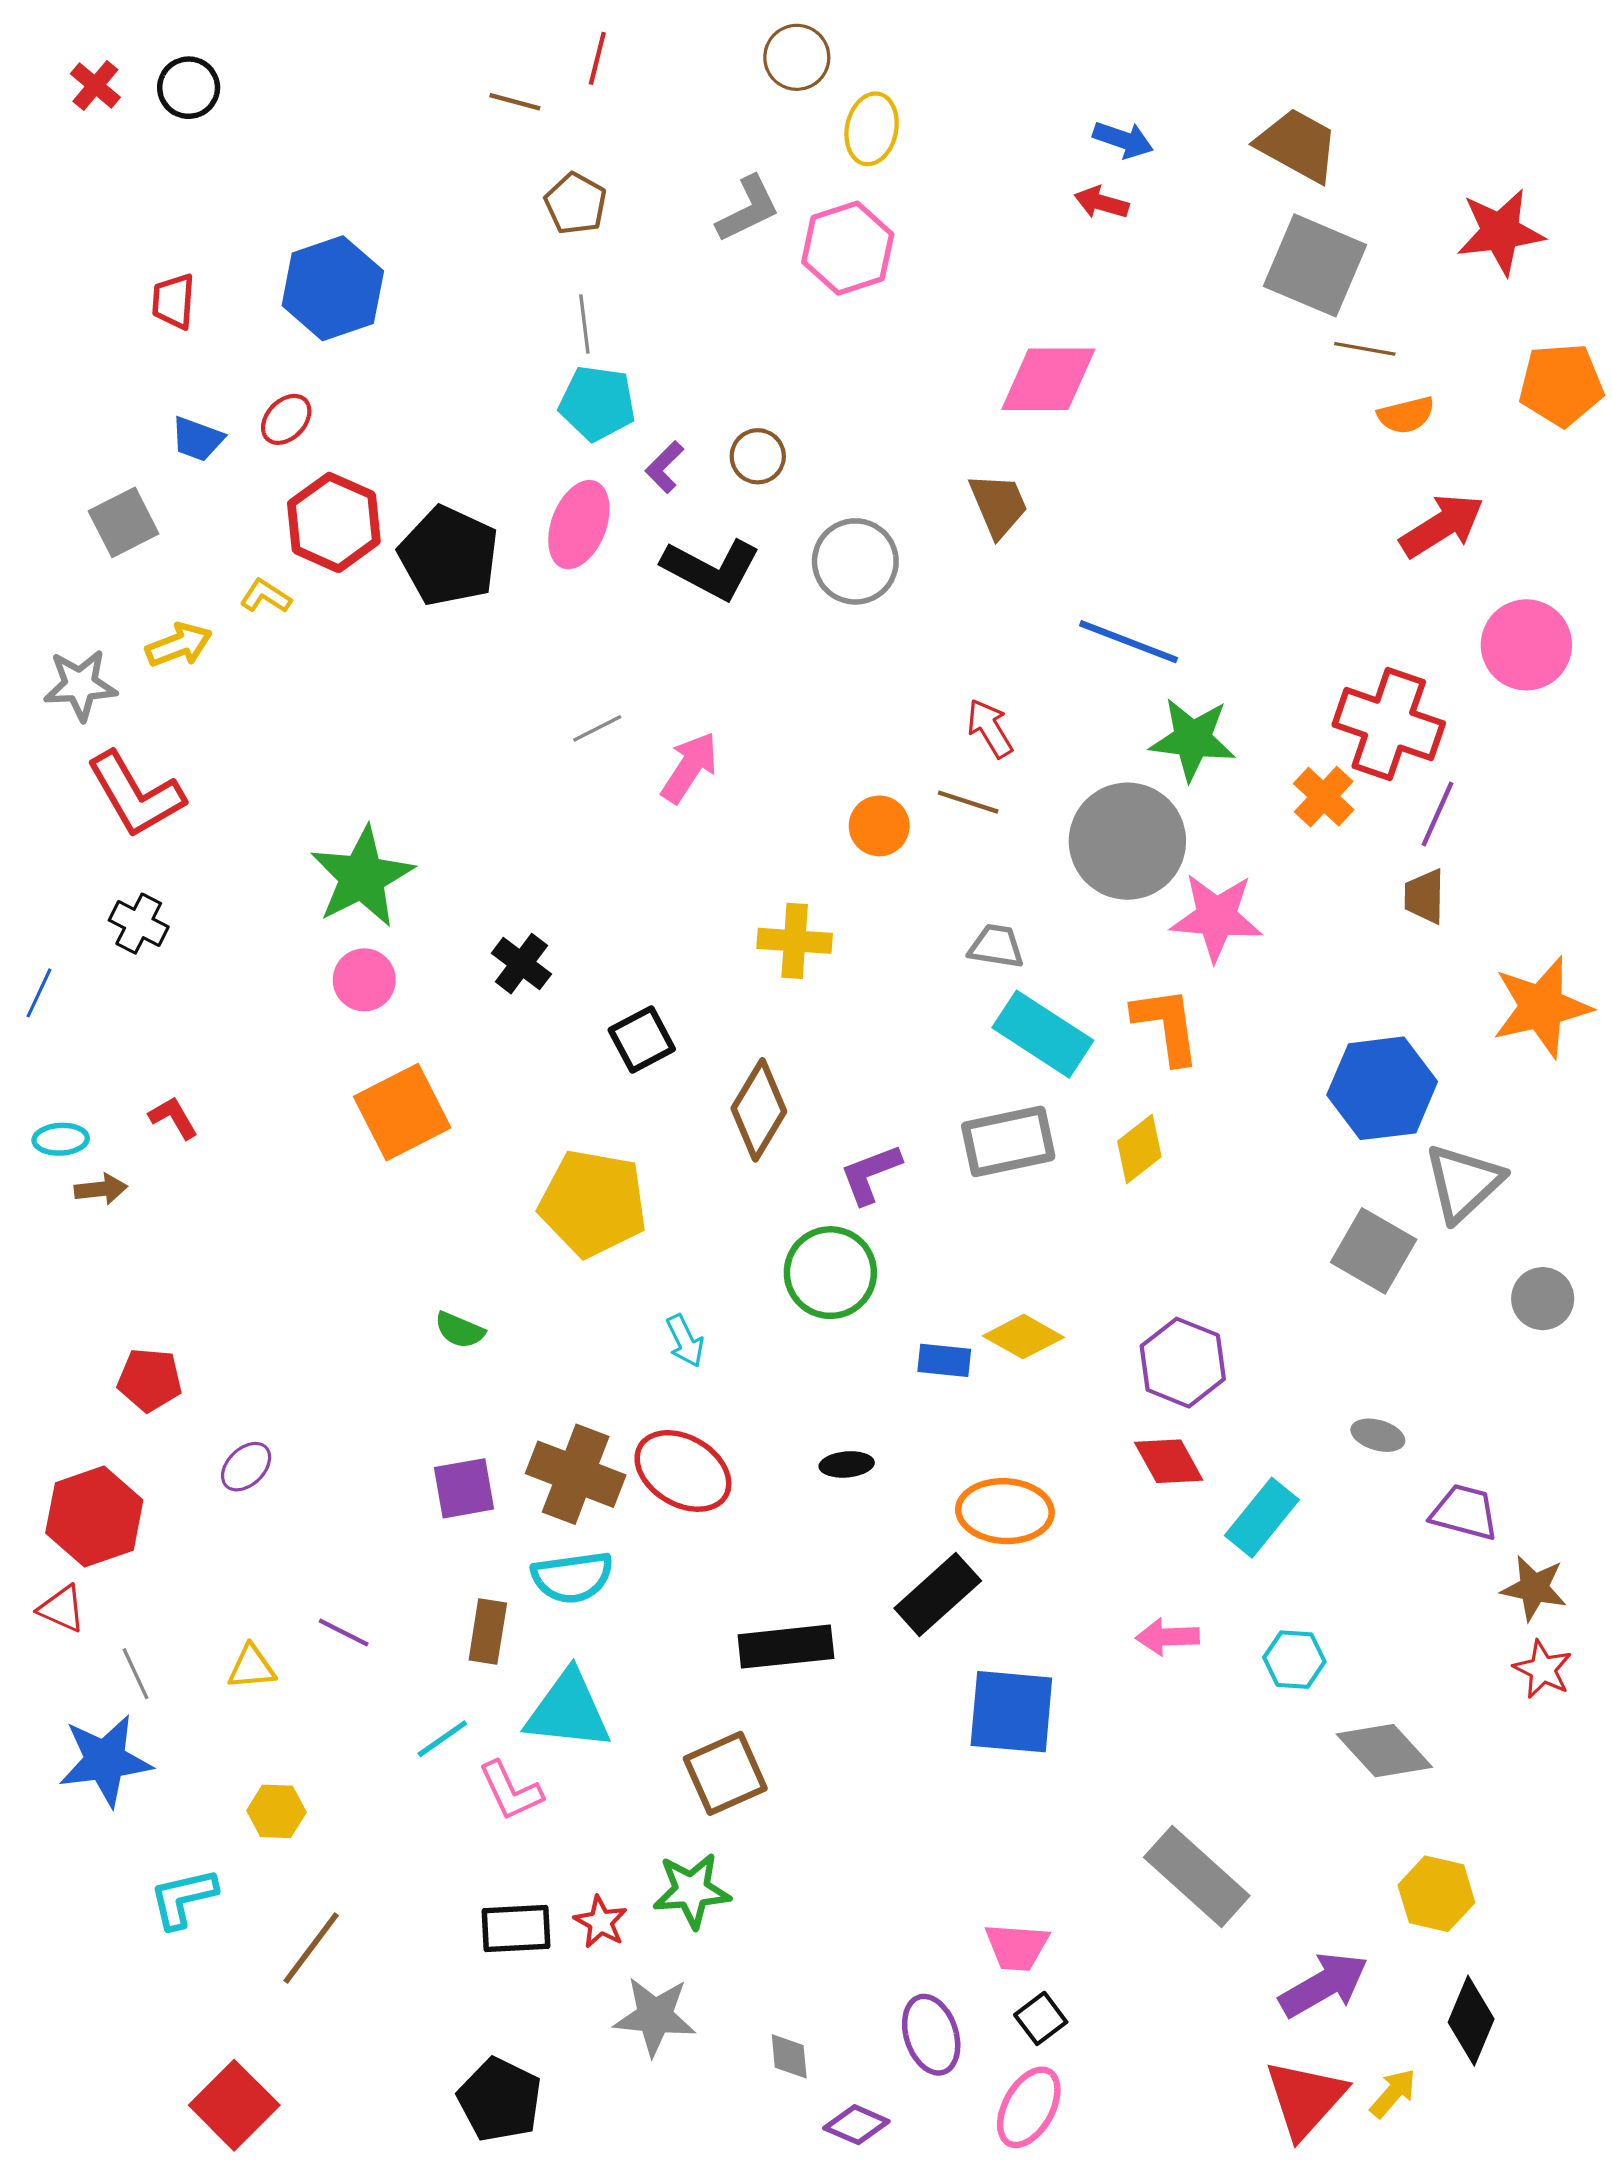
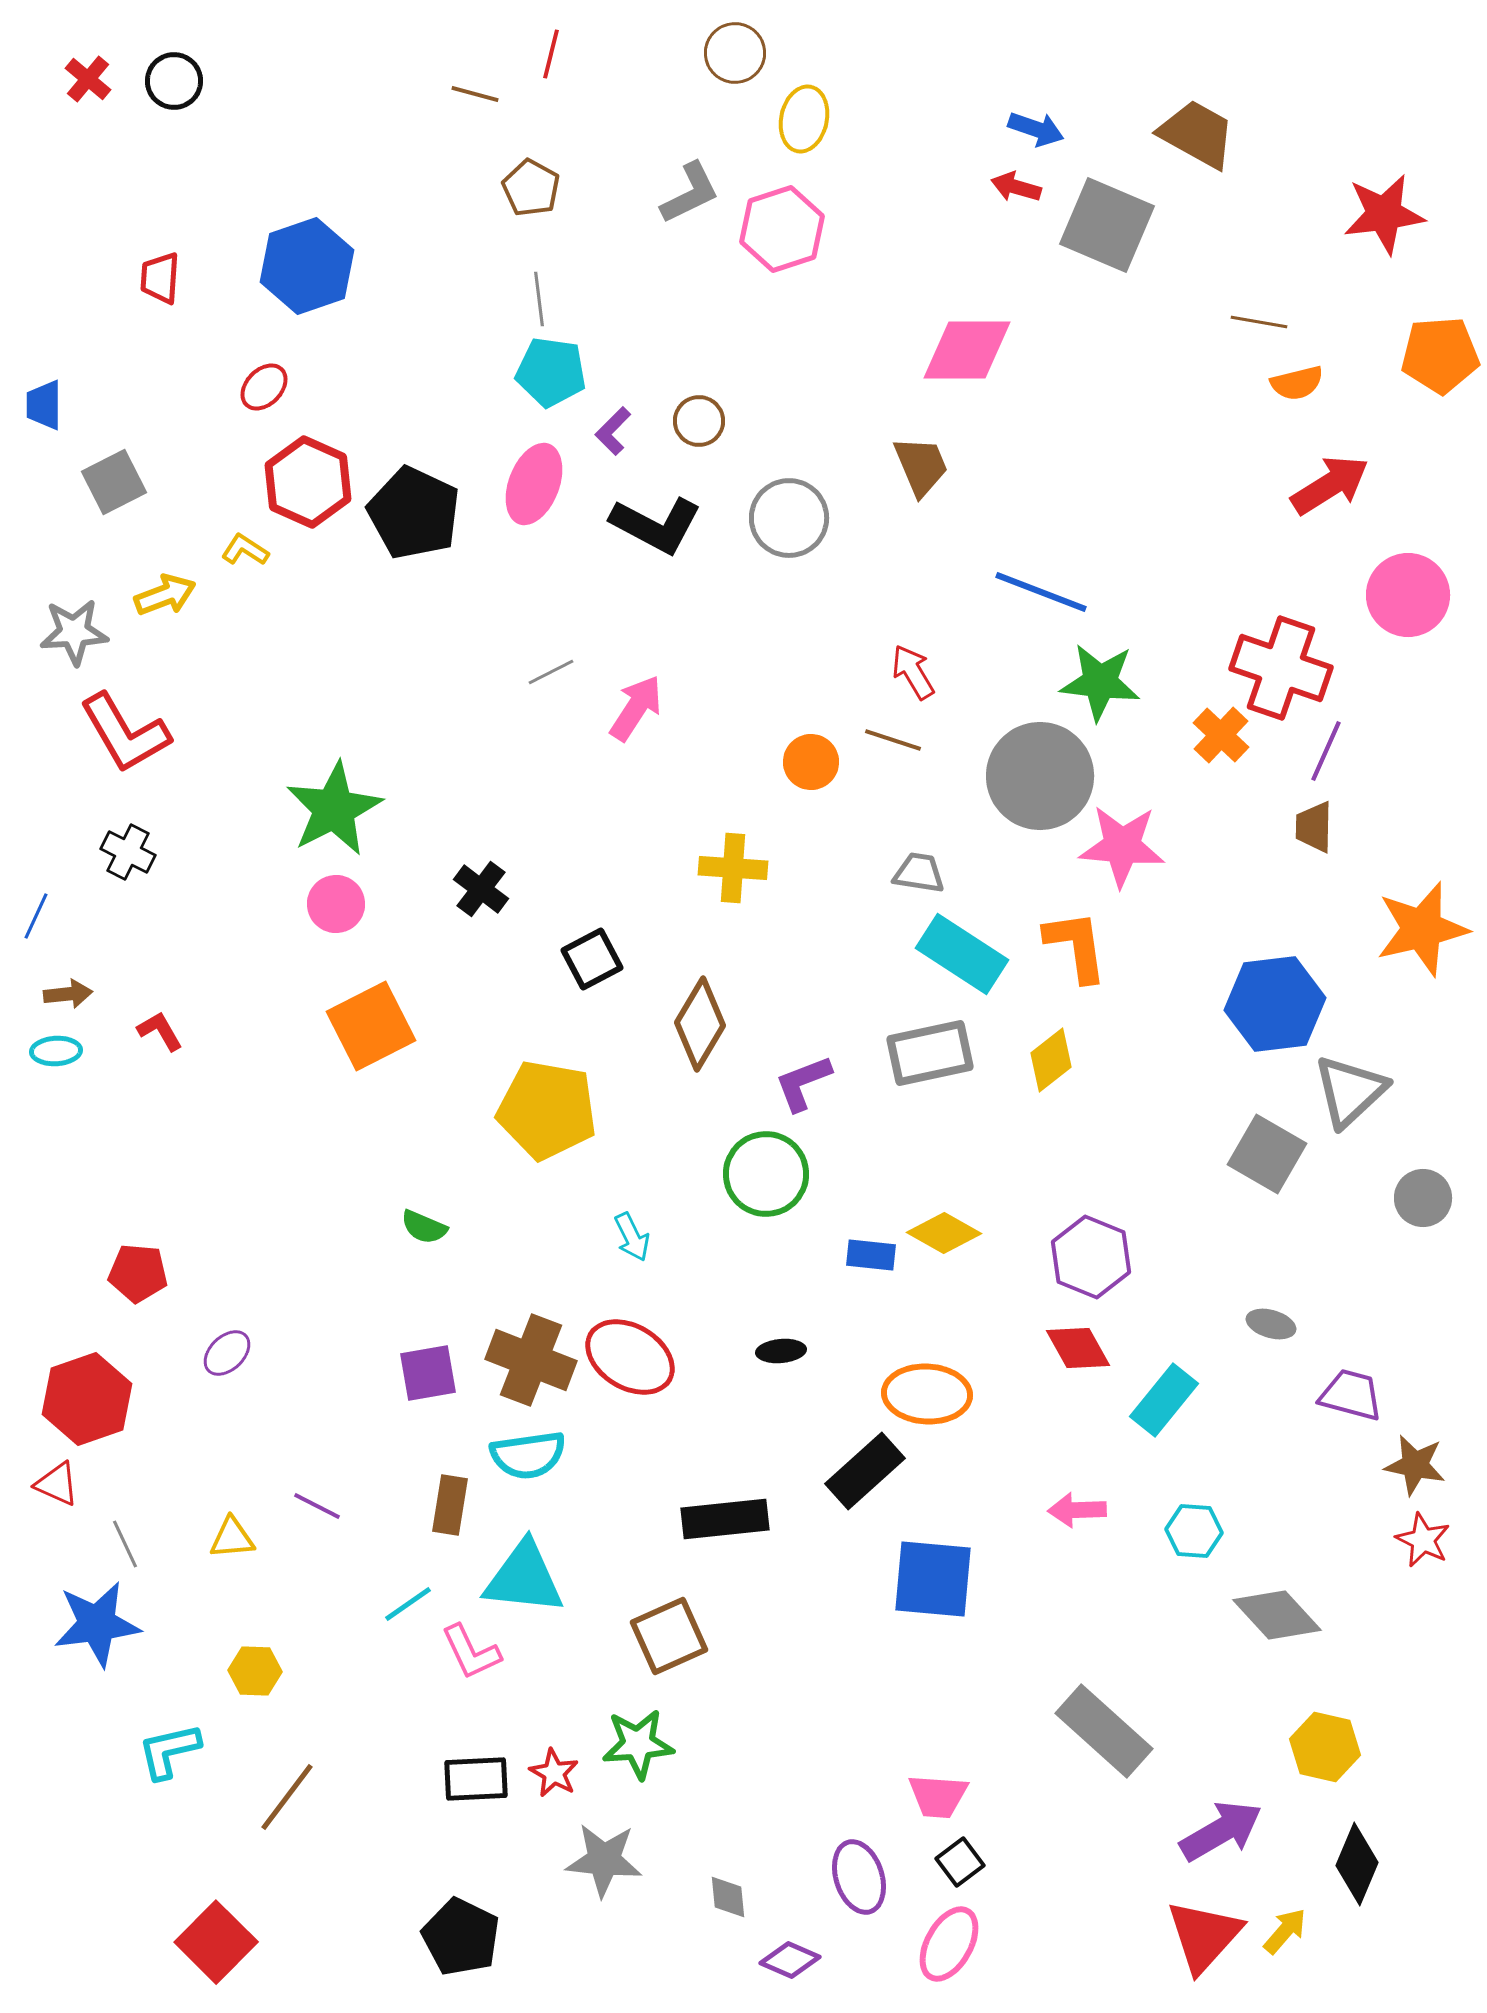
gray square: (1315, 265) -> (1107, 225), moved
blue trapezoid: (197, 439) -> (44, 405), moved, turned 70
brown arrow: (101, 1189) -> (68, 994), moved

